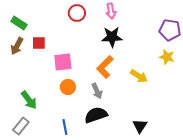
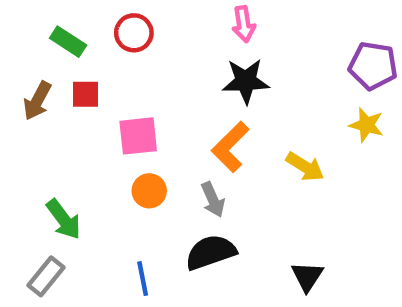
red circle: (77, 13) -> (134, 33), moved
green rectangle: (19, 23) -> (68, 42), moved

